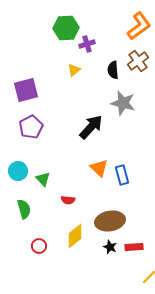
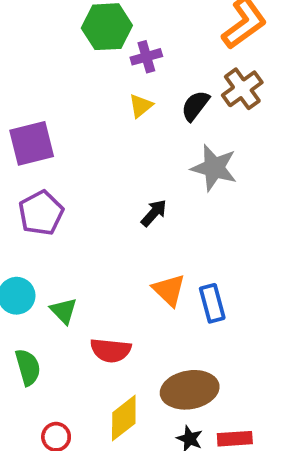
yellow triangle: (74, 70) -> (141, 106), moved
black semicircle: (113, 70) -> (195, 106), turned 42
black arrow: (91, 127) -> (154, 213), size x0.6
red semicircle: (68, 200) -> (111, 350), size x1.5

